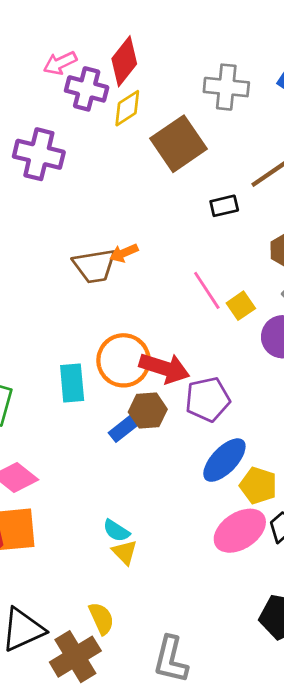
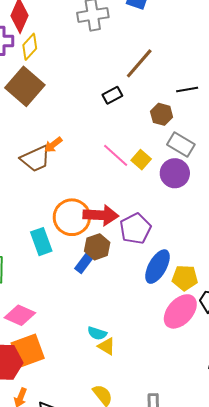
brown square: (178, 144) -> (25, 86), moved

